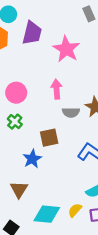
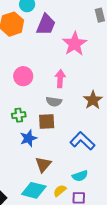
gray semicircle: (71, 112) -> (54, 102), moved
green cross: (15, 122) -> (19, 115), moved, turned 32
brown triangle: (19, 189) -> (43, 164), moved

